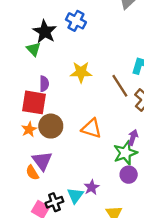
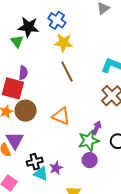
black star: (45, 32) -> (28, 27), turned -30
yellow star: (81, 72) -> (63, 43), moved
brown line: (120, 86) -> (67, 72), moved
cyan triangle: (75, 195) -> (41, 174), turned -49
black cross: (54, 202) -> (35, 162), moved

